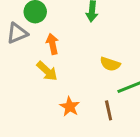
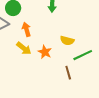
orange star: (70, 107) -> (45, 52), moved

